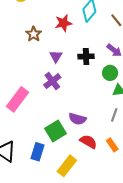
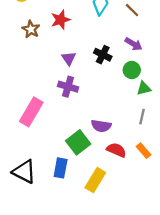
red star: (63, 23) -> (61, 20), moved
brown star: (34, 34) -> (31, 29), moved
black cross: (86, 56) -> (103, 55), turned 35
purple cross: (52, 81) -> (68, 87), turned -30

